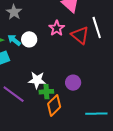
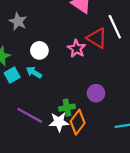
pink star: (57, 28) -> (77, 49), moved
cyan arrow: (14, 40) -> (34, 72), moved
white star: (37, 80) -> (59, 122), moved

